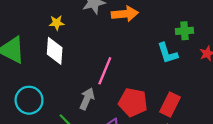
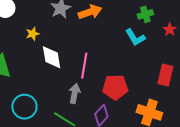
white diamond: (55, 51) -> (52, 57), moved
red rectangle: (170, 105) -> (165, 75), moved

